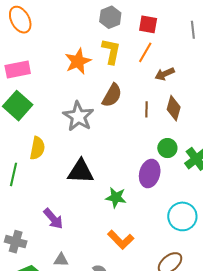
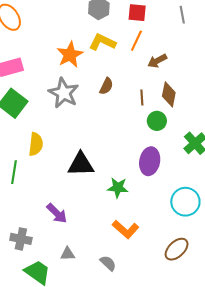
yellow L-shape: (111, 51) -> (102, 42), turned -72
brown semicircle: (112, 95) -> (106, 86), size x0.7
gray star: (78, 116) -> (64, 93), moved
green circle: (167, 148) -> (157, 121), moved

